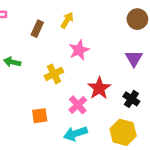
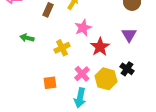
red star: (99, 88) -> (100, 47), moved
yellow hexagon: (123, 132) -> (106, 79), moved
cyan arrow: (75, 134) -> (80, 98), turned -60

